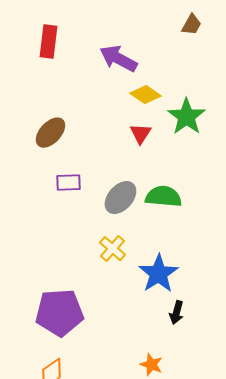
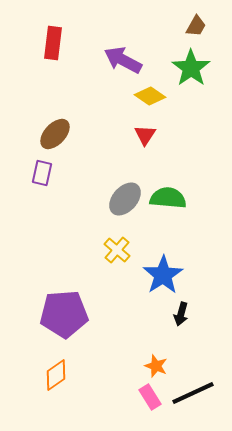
green star: (186, 117) -> (191, 68), moved
purple rectangle: (68, 183) -> (42, 173), moved, turned -75

